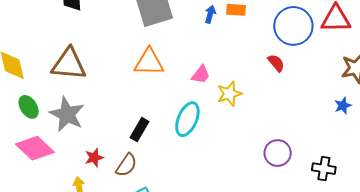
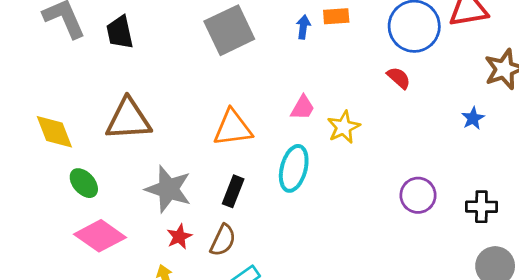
orange triangle: (149, 62) -> (233, 128), moved
blue star: (343, 106) -> (473, 118), moved
gray star: (67, 114) -> (168, 189), moved

